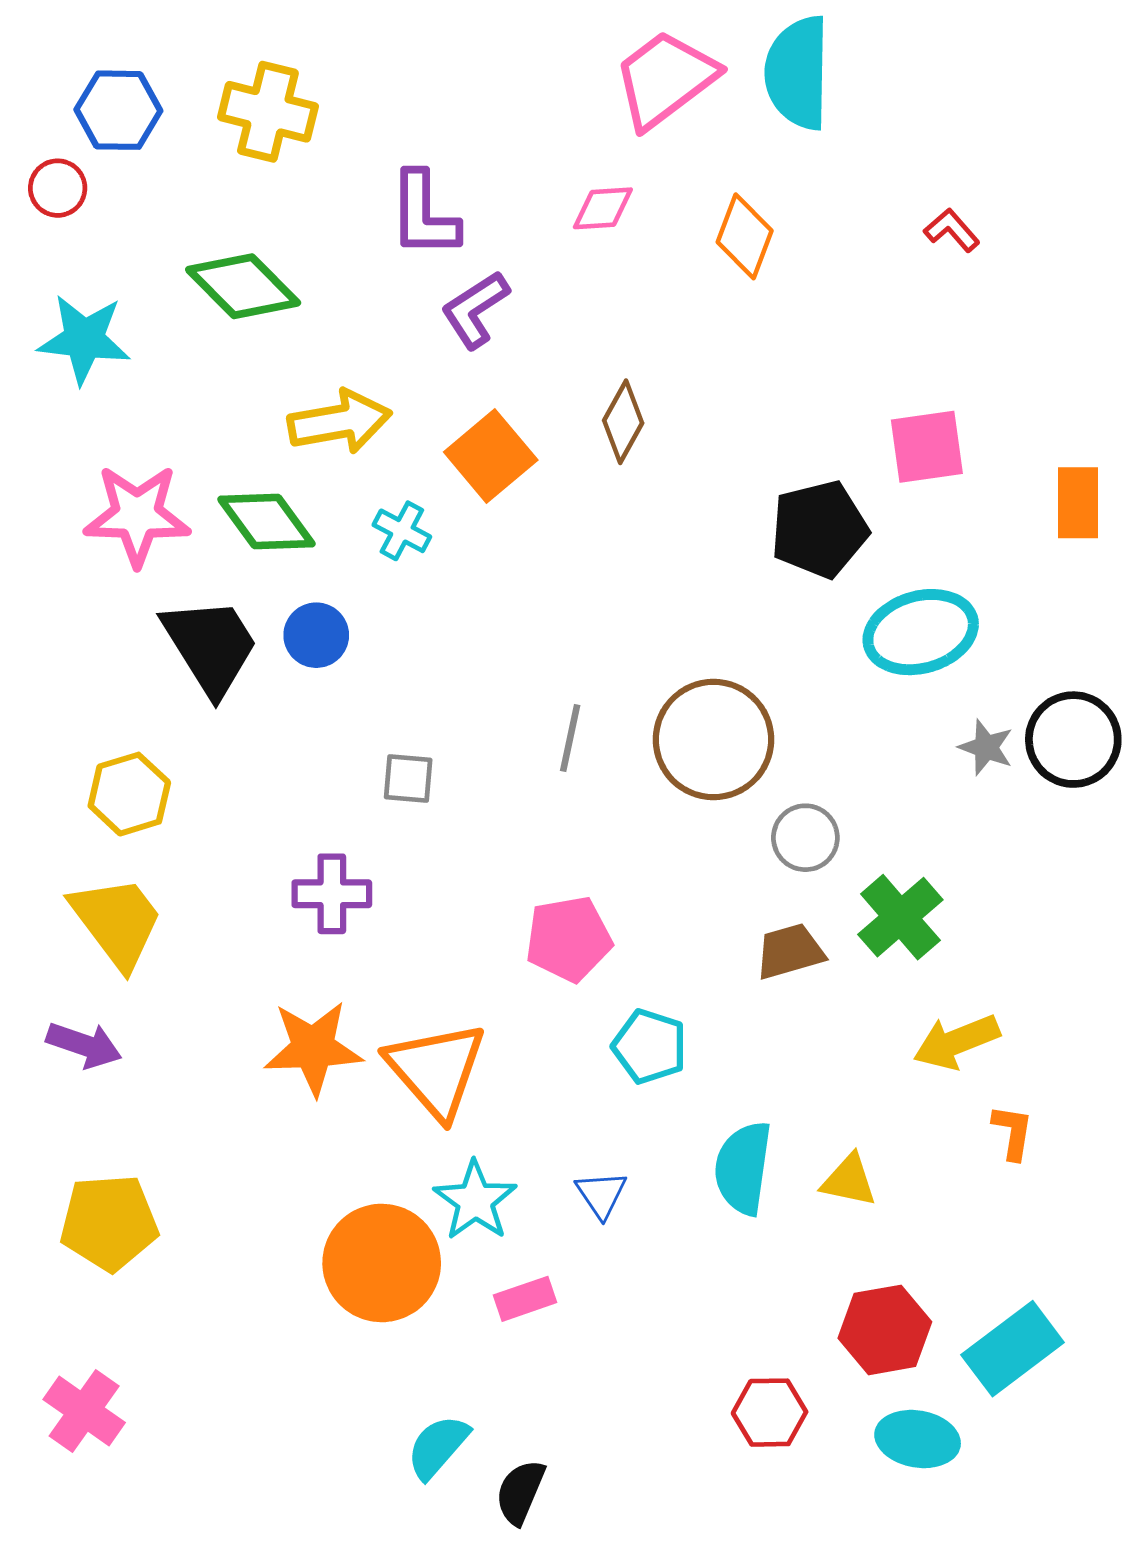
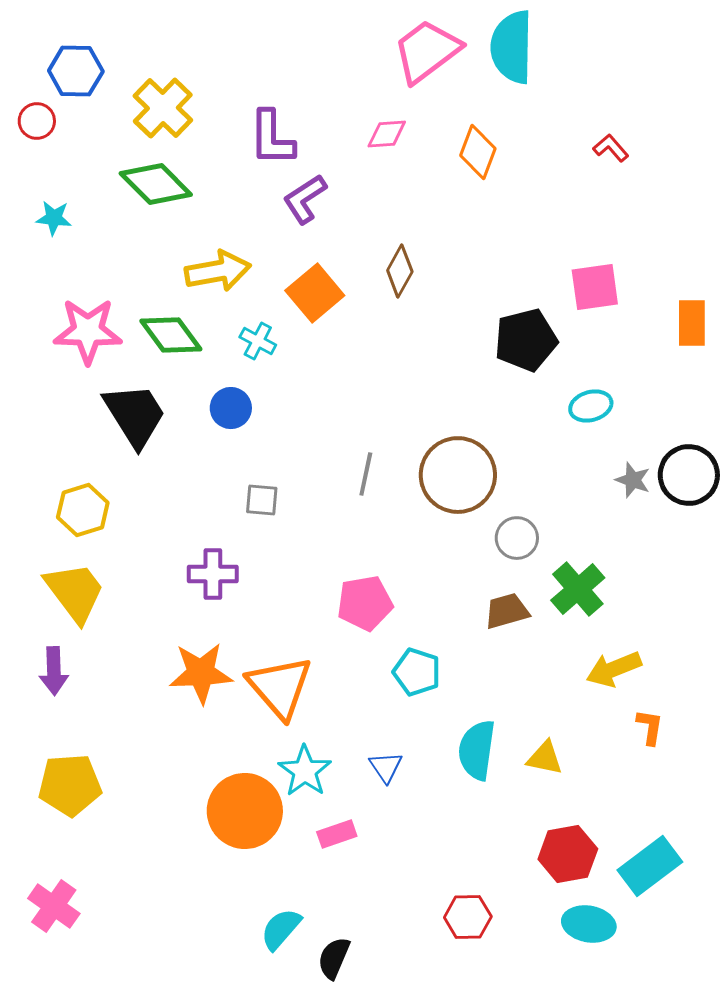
yellow cross: (268, 112) -> (163, 108), moved, turned 30
cyan star: (84, 339) -> (54, 218), size x0.6
cyan ellipse: (921, 632) -> (591, 406), size x0.6
blue circle: (316, 635) -> (231, 408), moved
purple arrow: (84, 1045) -> (54, 671), turned 69
red hexagon: (770, 1413) -> (468, 917), moved

